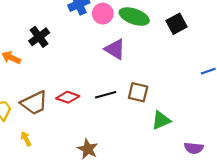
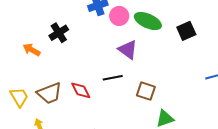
black line: (106, 95) -> (113, 78), moved
red diamond: (68, 97) -> (81, 90), turned 40

